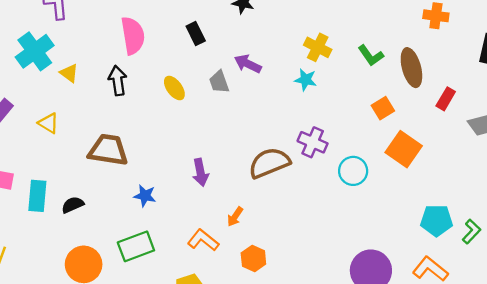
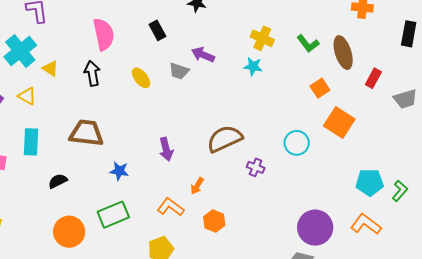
gray trapezoid: (219, 82) -> (179, 71), turned -50
yellow triangle: (48, 123) -> (27, 96), moved
purple cross: (313, 142) -> (256, 167), moved, size x0.7
cyan rectangle: (37, 196) -> (31, 142), moved

